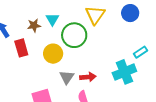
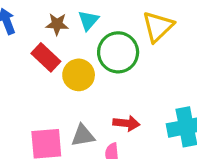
red rectangle: (21, 48) -> (46, 57), moved, turned -42
gray triangle: (67, 77) -> (83, 136), moved, turned 35

